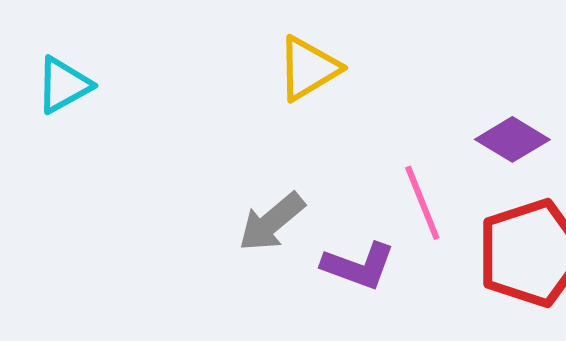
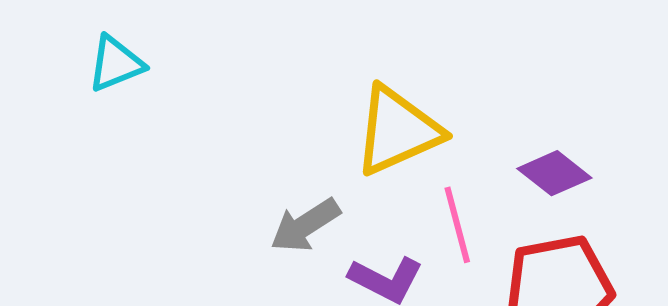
yellow triangle: (308, 68) -> (398, 131), moved, size x1.4

